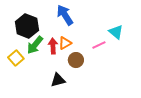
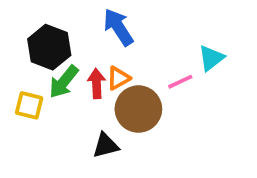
cyan triangle: (116, 32) -> (211, 58), turned 42
yellow square: (16, 58) -> (29, 105), turned -35
brown circle: (76, 60) -> (138, 109), size x1.6

